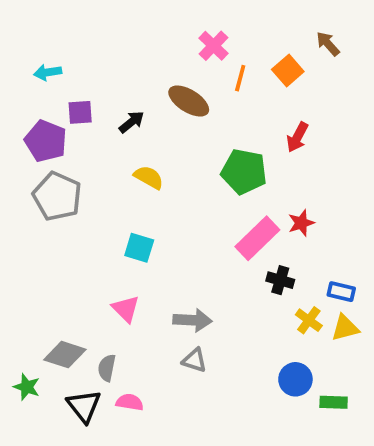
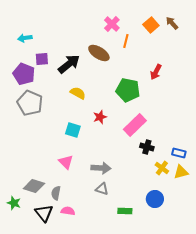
orange square: (288, 70) -> (151, 25), moved
black arrow: (132, 122) -> (69, 64), size x1.6
red star: (301, 223) -> (100, 117), moved
green rectangle: (334, 402) -> (125, 211), moved

